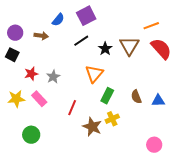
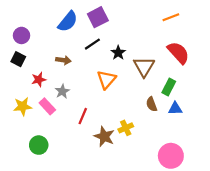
blue semicircle: (58, 20) -> (68, 21), size x1.5
orange line: (151, 26) -> (171, 17), moved
brown arrow: (41, 36) -> (63, 60), moved
brown triangle: (129, 46) -> (144, 67), moved
gray star: (53, 77) -> (62, 91), moved
green rectangle: (107, 96) -> (169, 87), moved
pink circle: (154, 145) -> (171, 156), size x1.5

